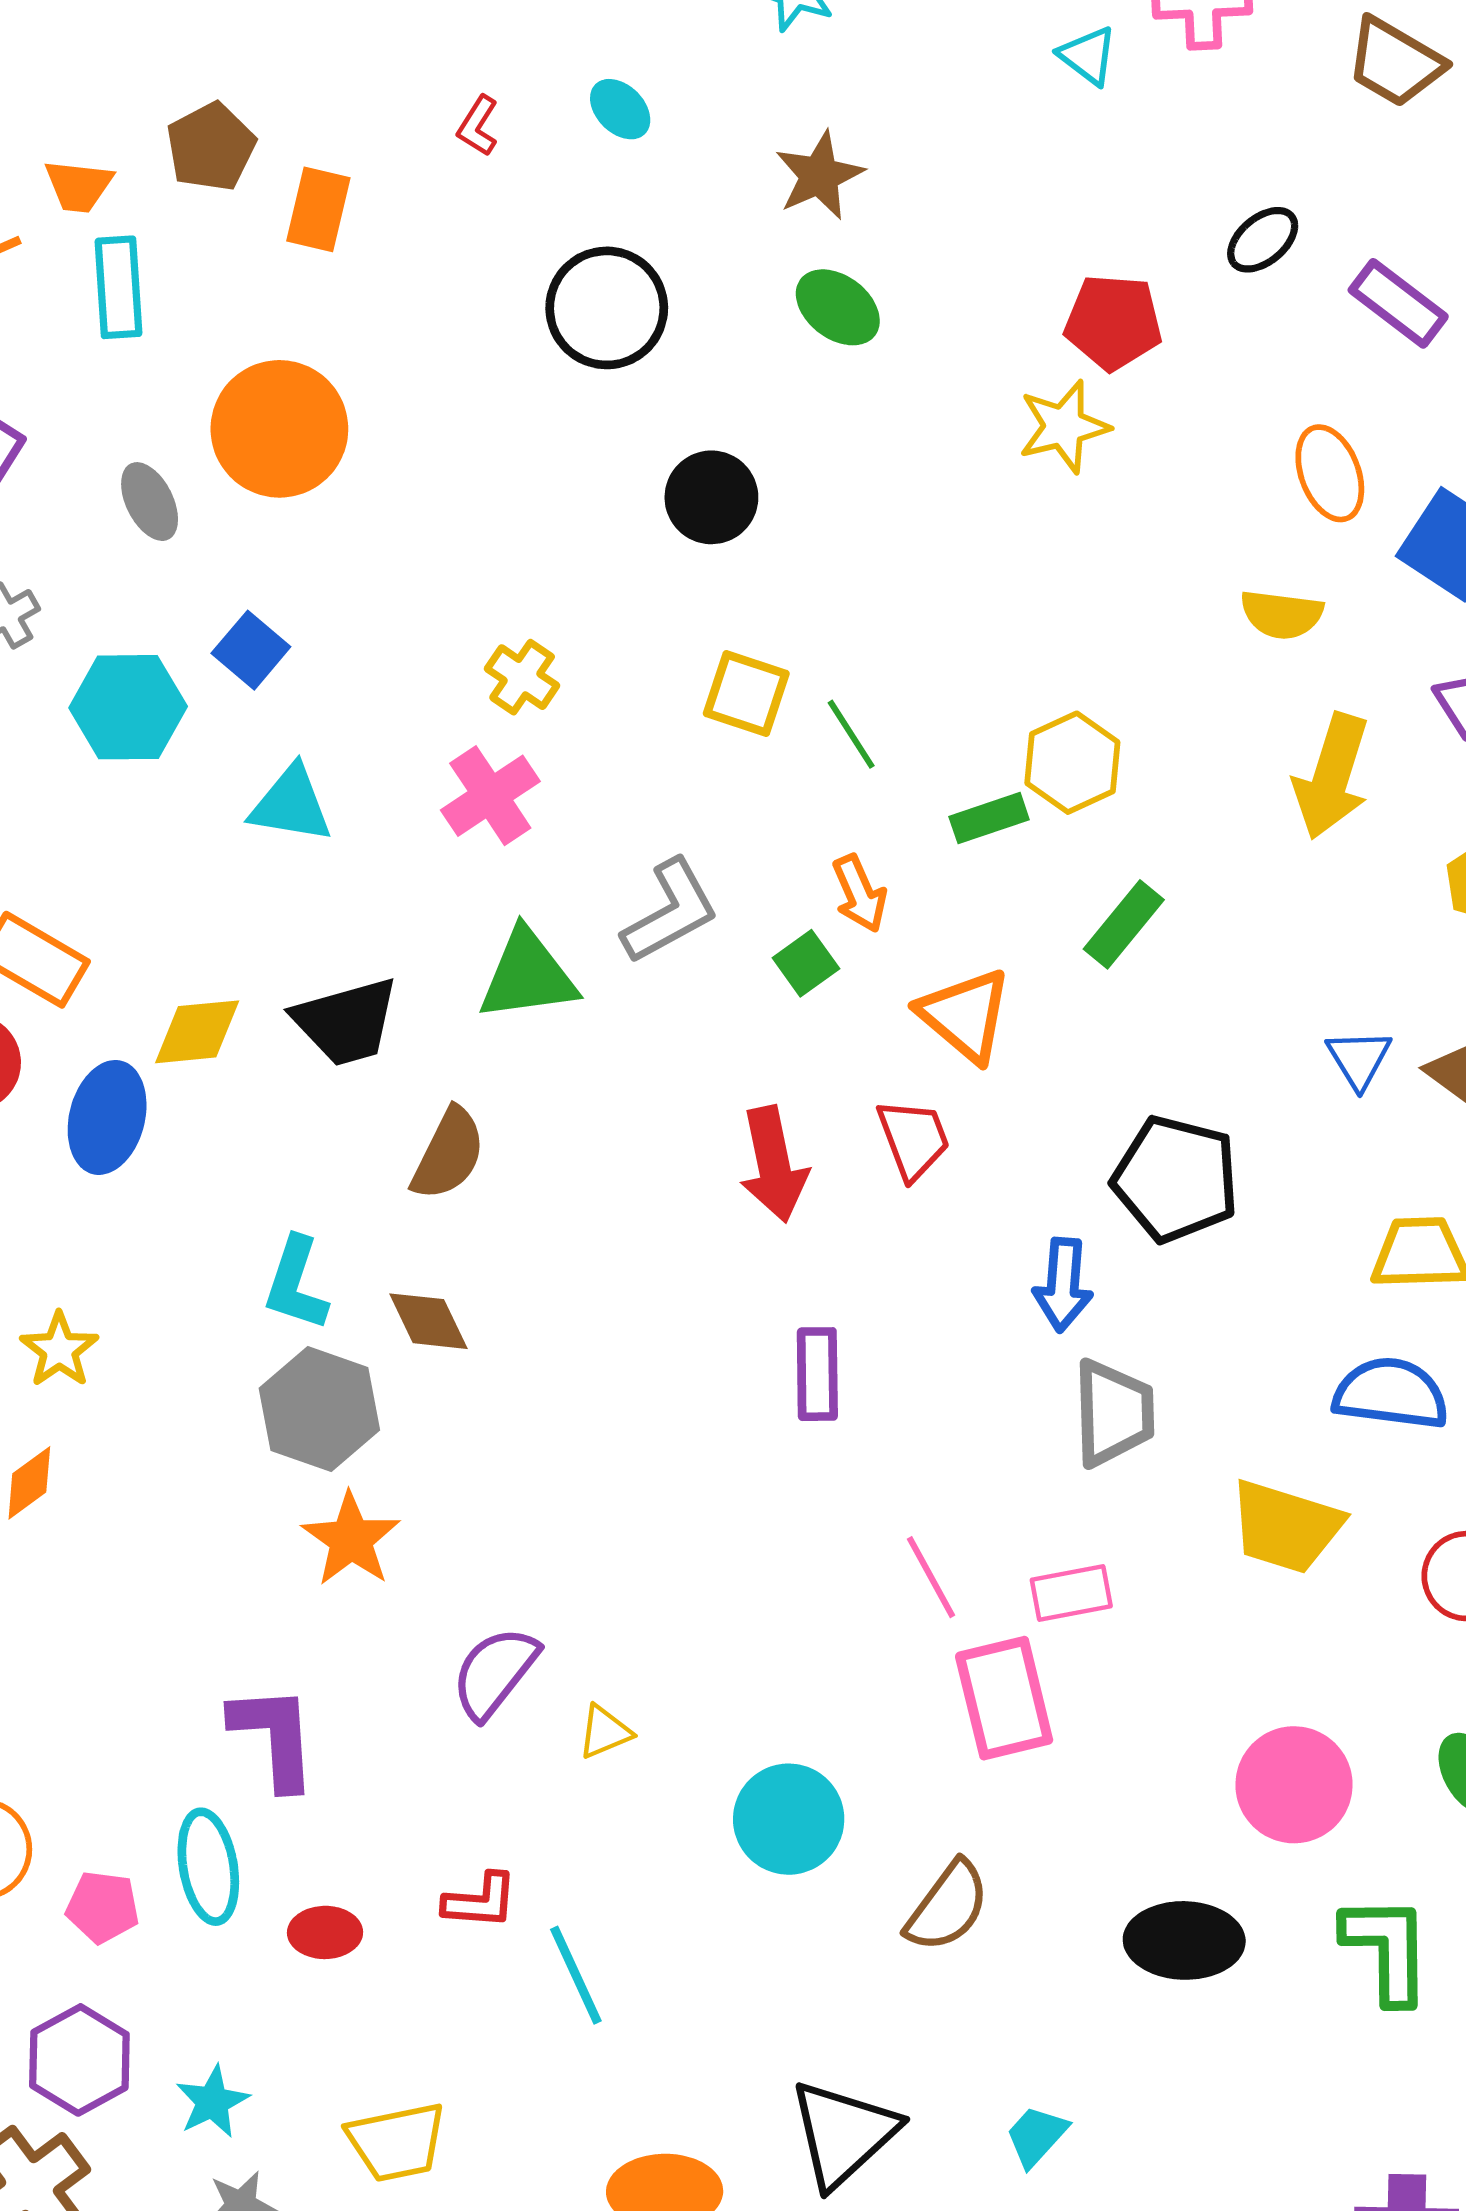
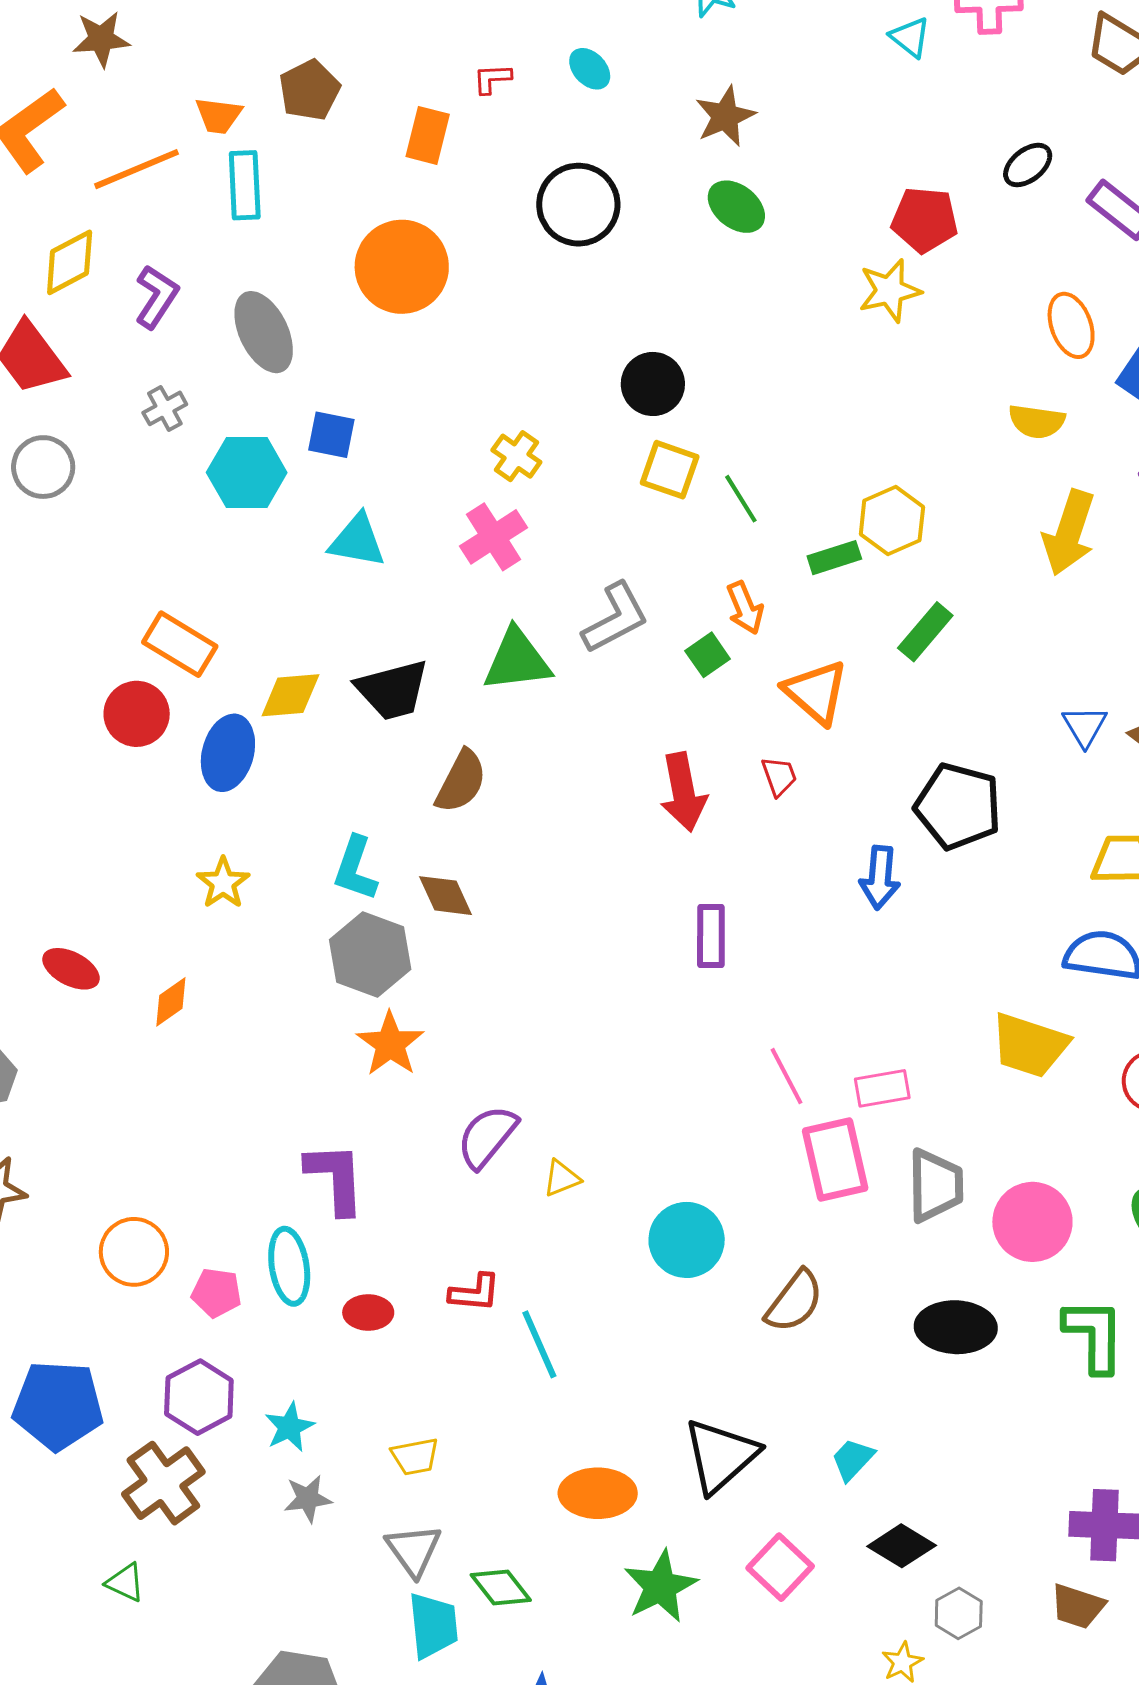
red L-shape: (478, 126) -> (492, 79), turned 54
orange rectangle: (318, 209) -> (428, 135), moved
orange circle: (279, 429) -> (402, 267), moved
black circle: (711, 497) -> (653, 384), moved
gray ellipse: (150, 502) -> (264, 332), size x1.5
blue square: (251, 650) -> (331, 435), turned -30
red trapezoid: (913, 1139) -> (779, 776), size x0.7
yellow star: (59, 1350) -> (223, 883), moved
gray trapezoid: (1113, 1413) -> (935, 1186), moved
yellow trapezoid: (397, 2142) -> (415, 1457), size x0.7

